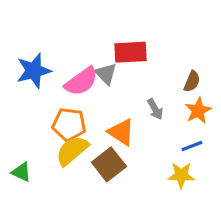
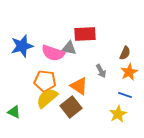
gray triangle: (106, 74) -> (69, 48), turned -35
pink semicircle: (81, 81) -> (53, 53), turned 55
blue line: (192, 146) -> (125, 95), turned 40
yellow star: (181, 175) -> (118, 114), turned -30

